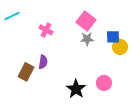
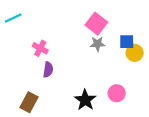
pink cross: (46, 30) -> (40, 48), moved
brown rectangle: (26, 72) -> (29, 102), moved

